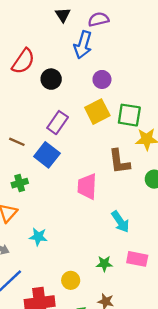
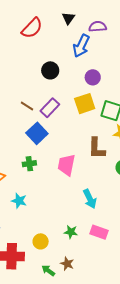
red semicircle: (23, 61) -> (32, 28), moved
brown line: (17, 142) -> (27, 106), moved
green cross: (20, 183) -> (29, 164), moved

